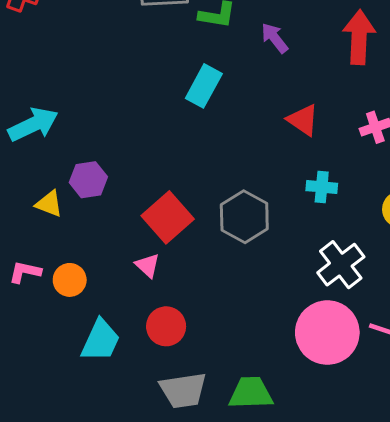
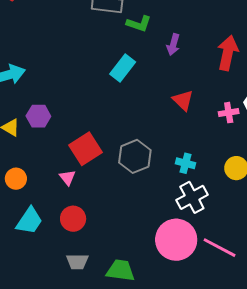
purple arrow: (275, 38) -> (173, 45), turned -135
cyan cross: (322, 187) -> (185, 163), moved
gray trapezoid: (183, 390) -> (77, 262), size x0.7

